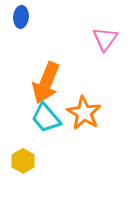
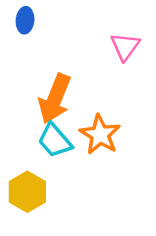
yellow hexagon: (23, 161) -> (27, 192), size x1.4

